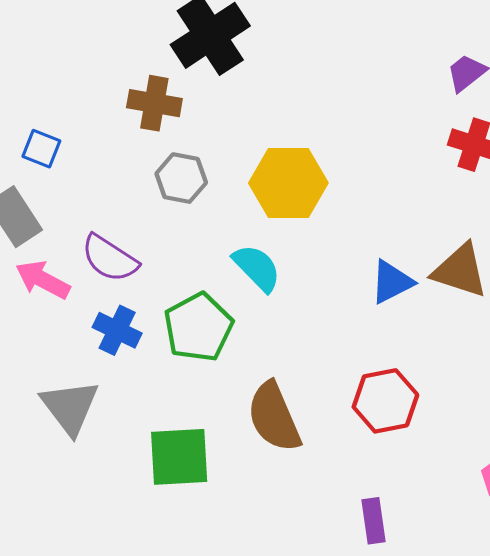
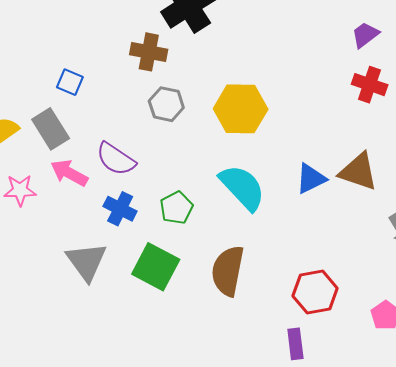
cyan semicircle: (257, 268) -> (242, 187), moved, size x1.4
green pentagon: (198, 327) -> (176, 208), size x0.7
red hexagon: (385, 401) -> (315, 292), moved
brown semicircle: (274, 417) -> (228, 271), turned 33
green square: (179, 457) -> (156, 267), moved, turned 30

